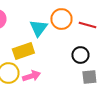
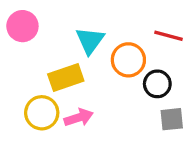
orange circle: (61, 19) -> (128, 60), moved

